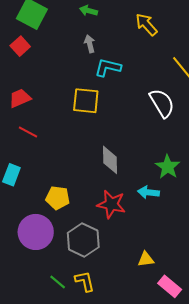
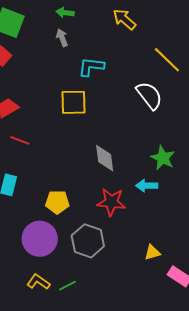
gray arrow: (90, 44) -> (62, 38), moved
yellow L-shape: (85, 281) -> (38, 282), moved, turned -35
green line: (58, 282) -> (68, 286), turned -60

